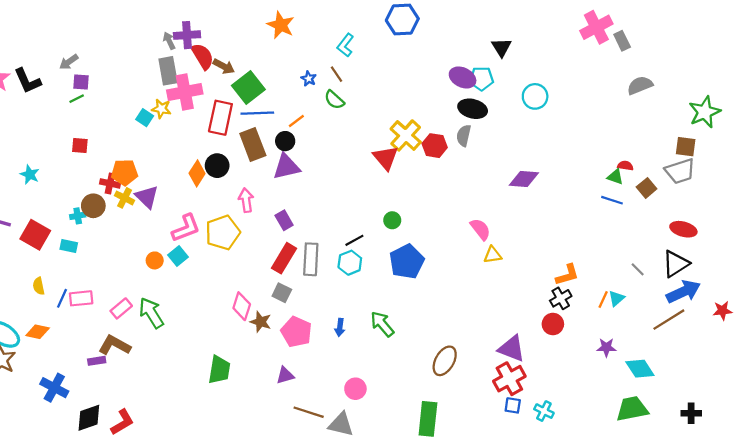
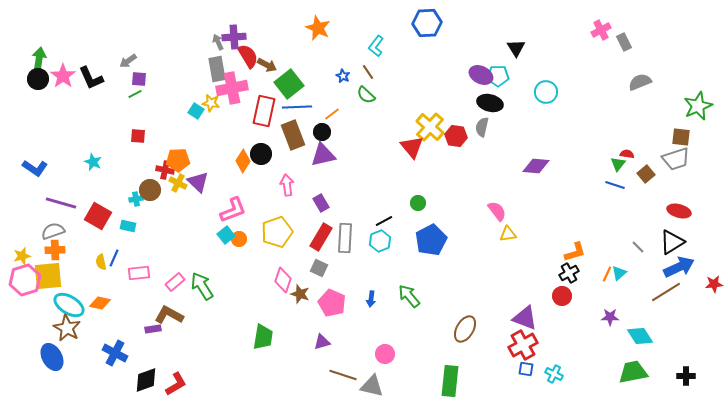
pink cross: (596, 27) -> (601, 30), size x0.7
green triangle: (615, 177) -> (618, 164), turned 49
yellow pentagon: (223, 233) -> (277, 232), moved
orange circle: (155, 260) -> (239, 239), moved
blue line: (62, 298) -> (114, 258), moved

